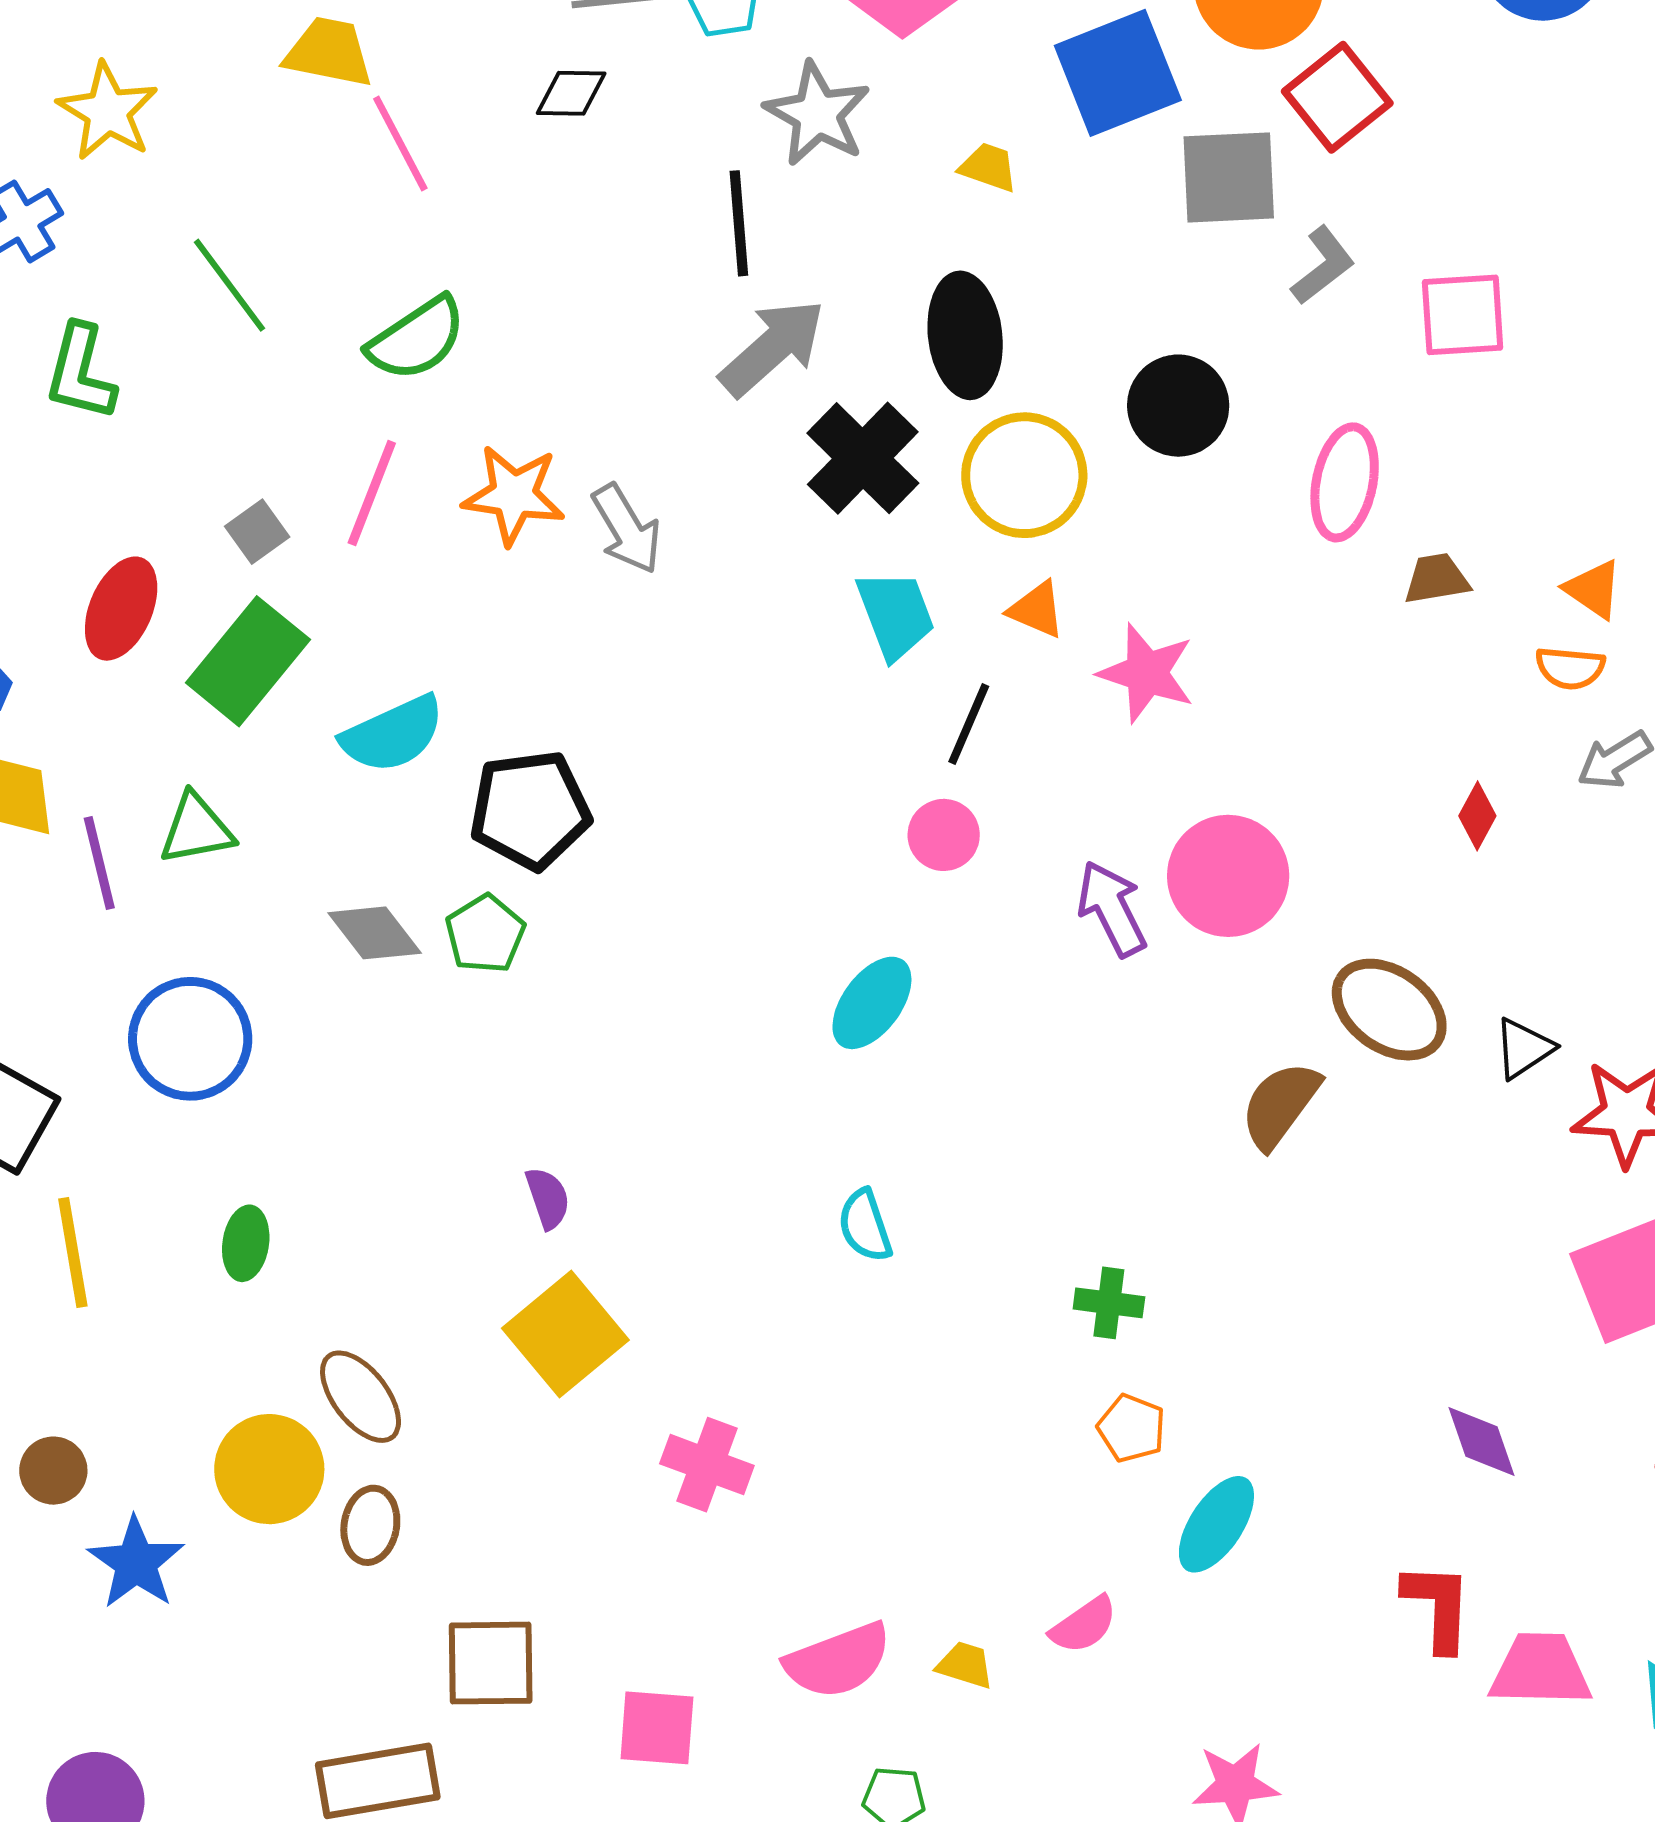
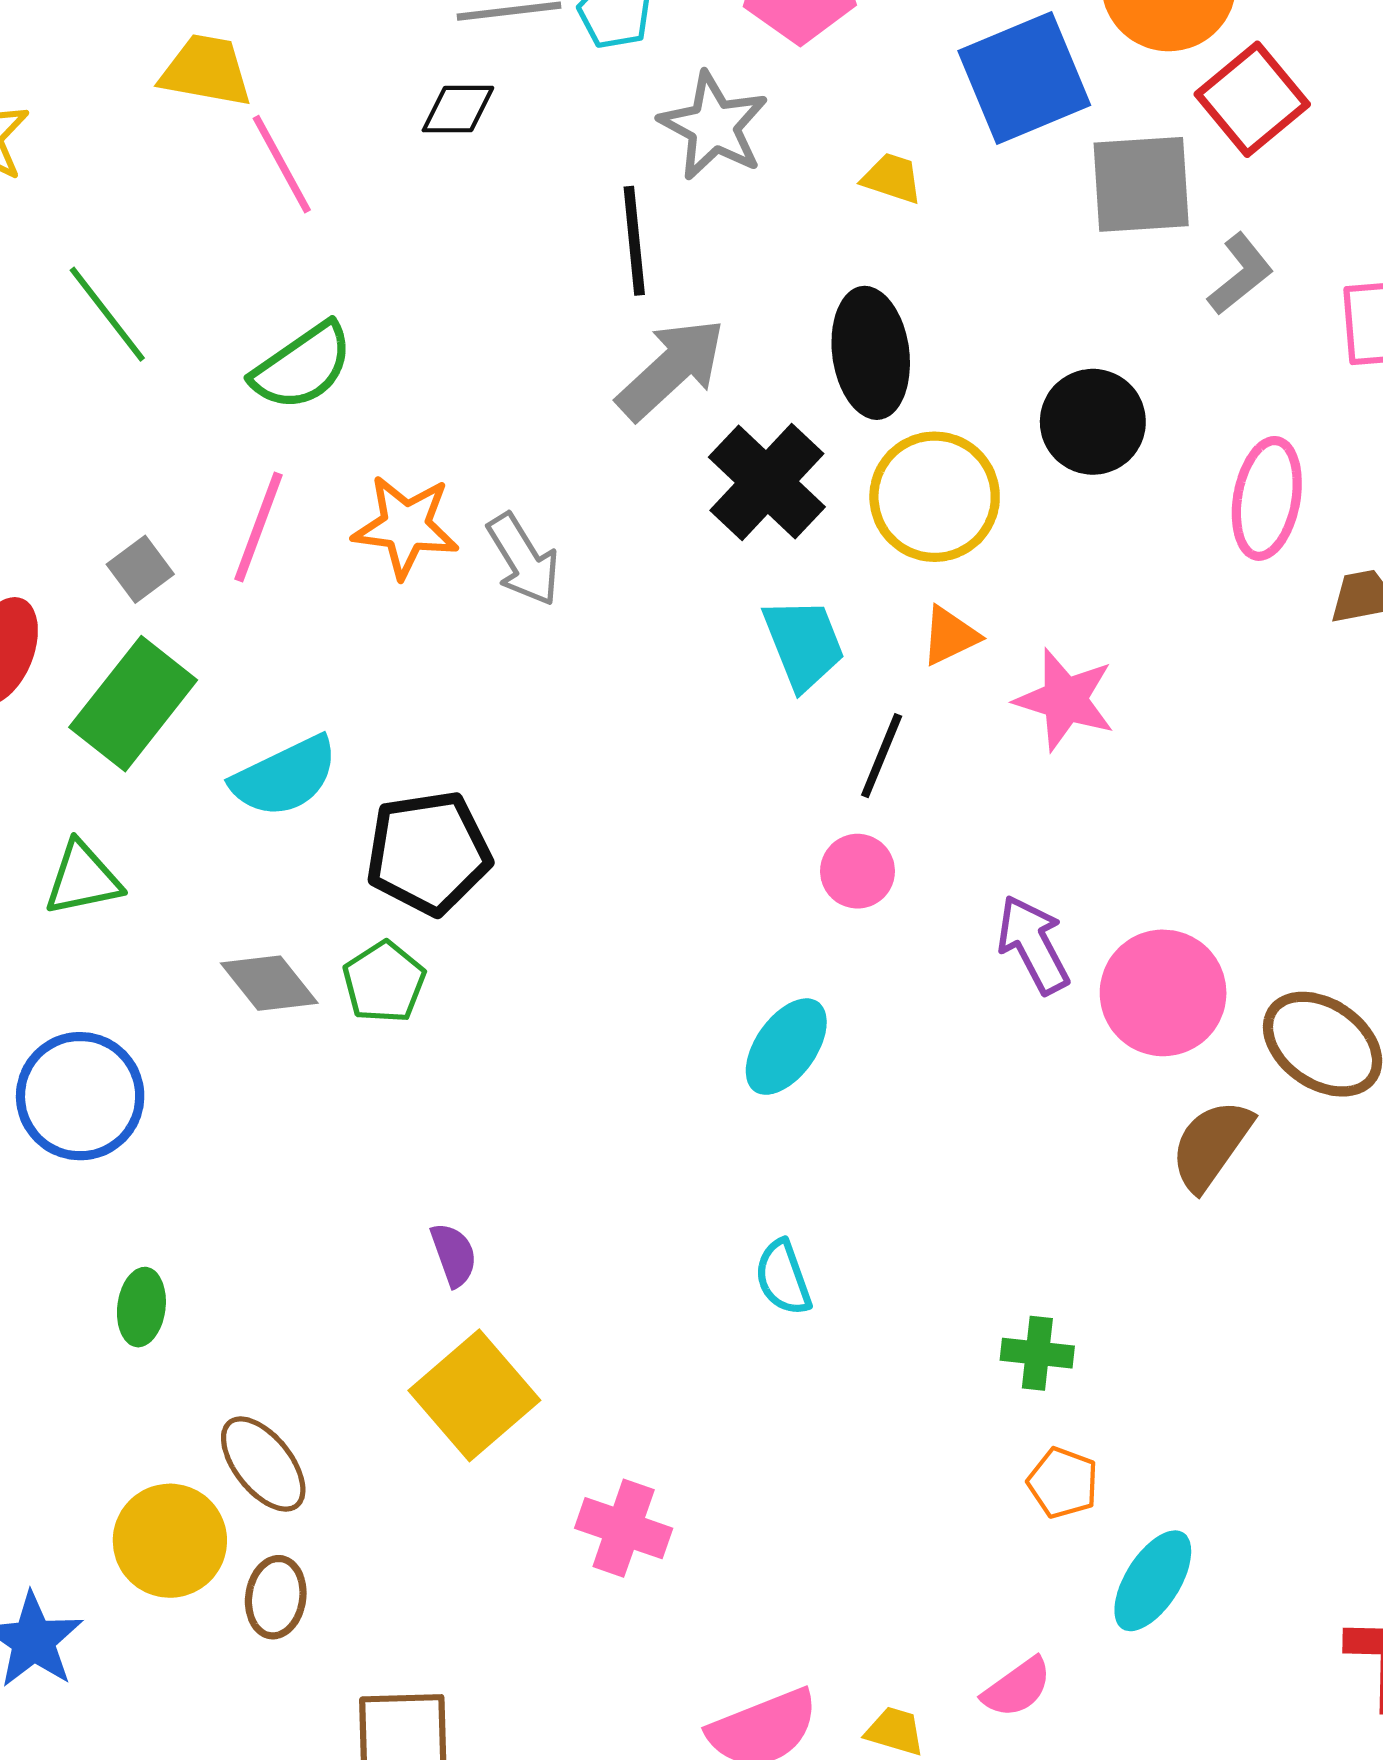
orange triangle: (1037, 610) -> (950, 636), turned -48
pink circle: (1228, 876) -> (1163, 993), moved

